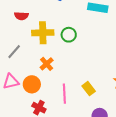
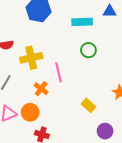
green circle: (69, 35) -> (88, 50), moved
pink line: (64, 94) -> (58, 72), moved

